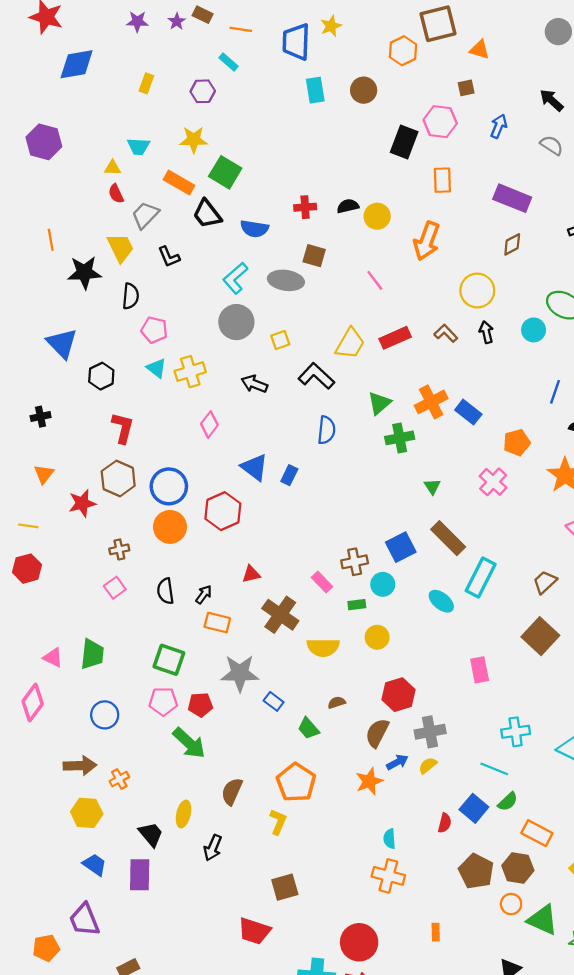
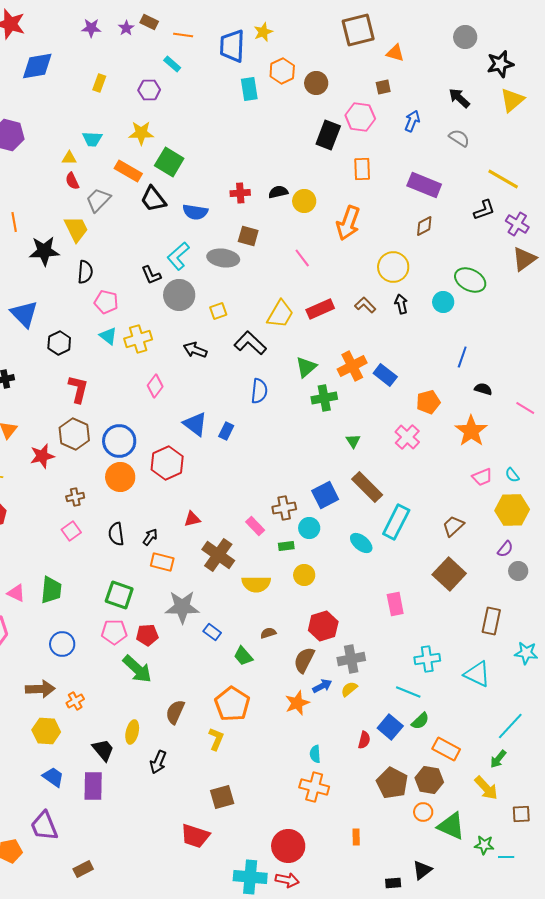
orange hexagon: (403, 51) -> (282, 71), moved
brown circle: (364, 90) -> (316, 83), moved
black L-shape: (169, 257) -> (151, 275), moved

